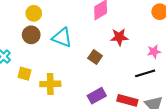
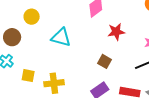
brown circle: (31, 35) -> (12, 37), moved
brown square: (95, 57) -> (104, 61), moved

